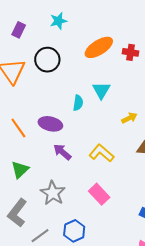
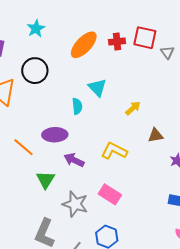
green triangle: (20, 170) -> (46, 180), moved
pink rectangle: (99, 194) -> (110, 194), moved

